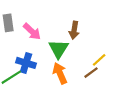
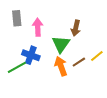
pink arrow: (32, 31) -> (38, 27), turned -138
brown line: (91, 73) -> (79, 62), moved

